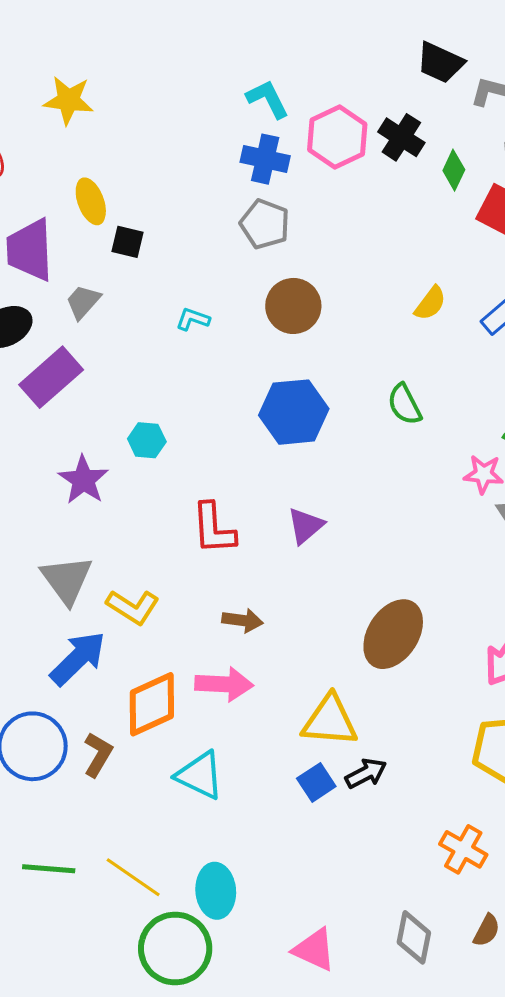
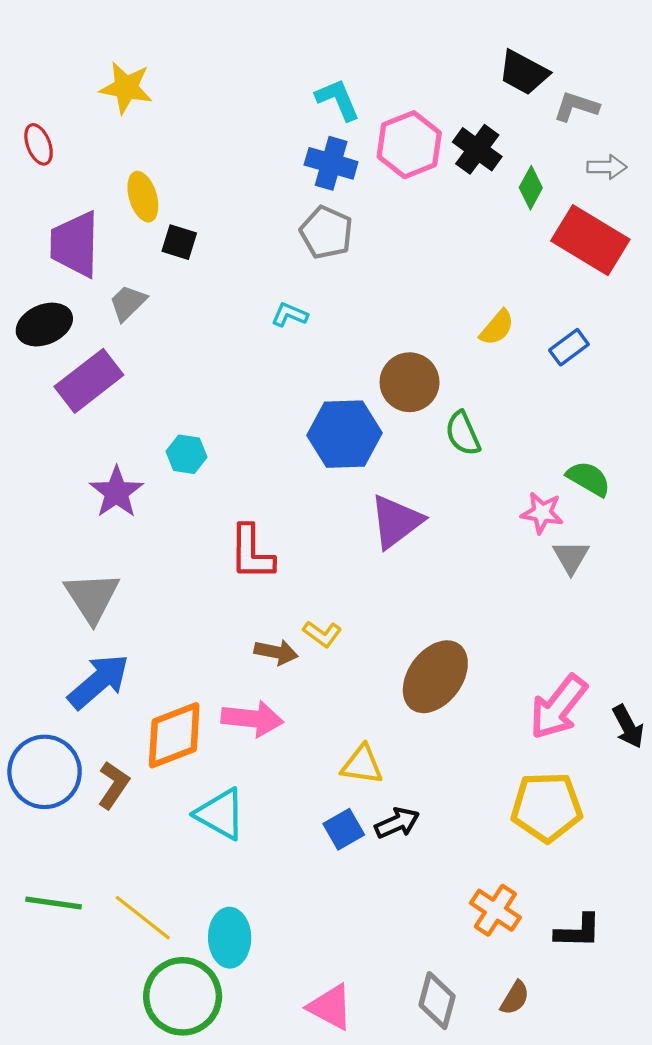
brown circle: (293, 306) -> (410, 382), moved
cyan L-shape: (193, 319) -> (290, 315), moved
purple triangle: (306, 526) -> (396, 521), moved, size x1.4
yellow L-shape: (133, 607) -> (322, 634), moved, size x0.7
yellow triangle: (330, 721) -> (362, 765), size x0.7

